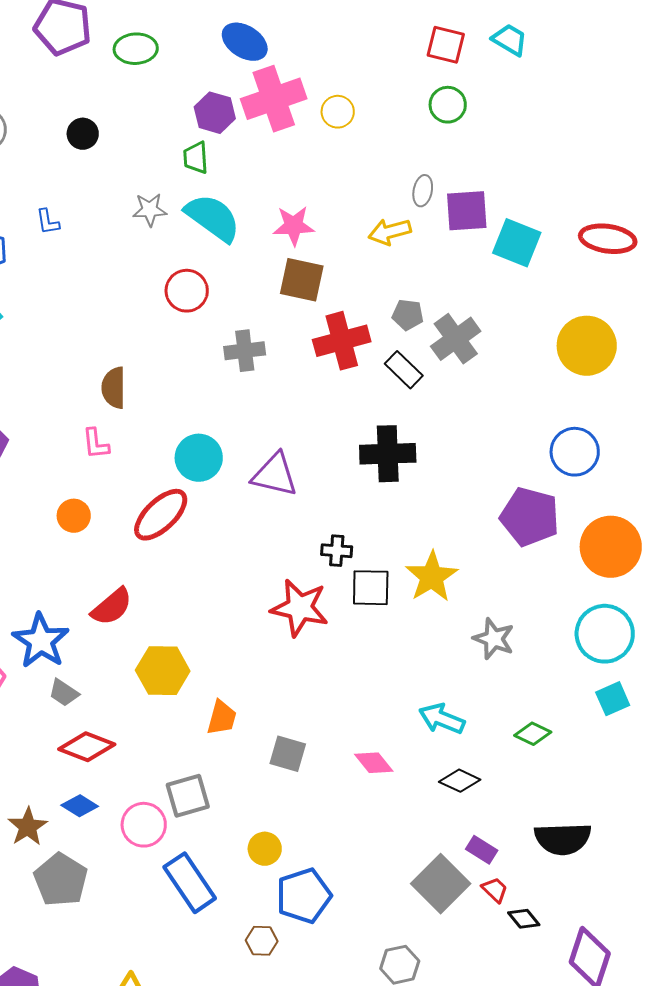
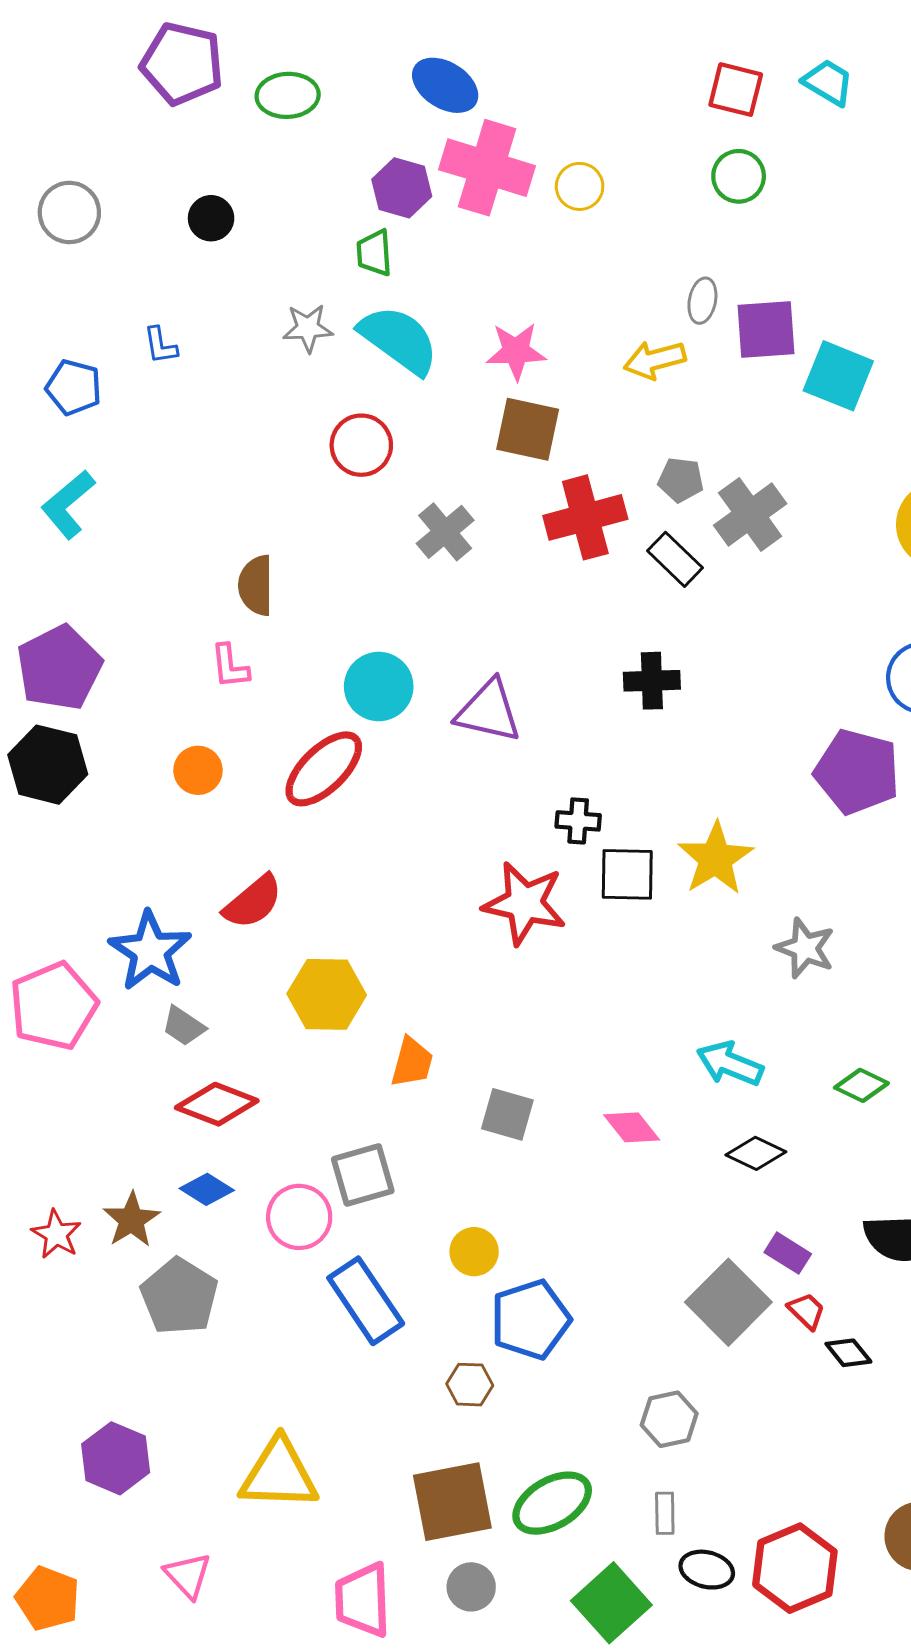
pink cross: (274, 99) -> (487, 168), turned 36
gray cross: (245, 351) -> (445, 532), turned -33
black cross: (388, 454) -> (652, 681), size x0.7

